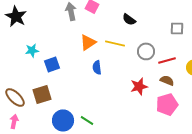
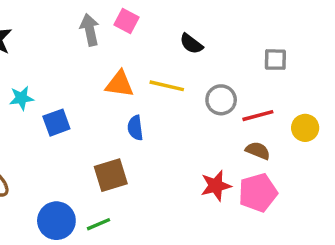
orange triangle: (88, 42) -> (119, 84), turned 42
red star: (139, 86) -> (216, 186), moved
brown square: (42, 94) -> (111, 175), moved
blue circle: (63, 120) -> (56, 221), moved
green line: (87, 120) -> (98, 224), moved, turned -56

